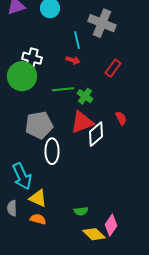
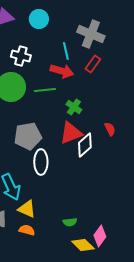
white cross: (32, 58) -> (21, 56), moved
red arrow: (73, 60) -> (62, 71), size x1.6
red rectangle: (113, 68) -> (93, 64), moved
green line: (63, 89) -> (45, 90), moved

